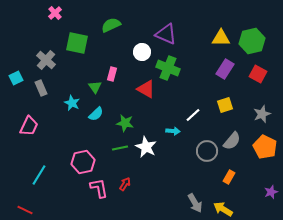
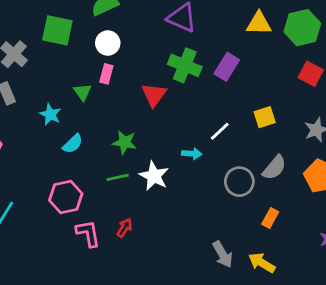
white circle: (142, 52) -> (108, 43), moved
purple rectangle: (225, 69) -> (227, 67), moved
red triangle: (146, 89) -> (154, 95), turned 36
cyan semicircle: (96, 114) -> (73, 144), moved

